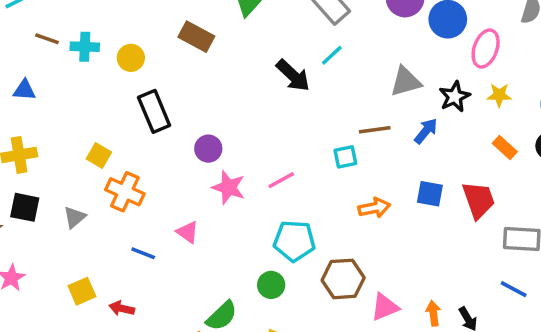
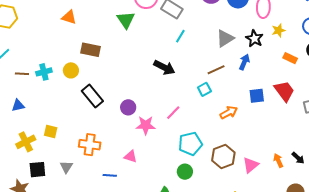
brown rectangle: (196, 37) -> (90, 50), moved
black arrow: (293, 76) -> (164, 67), moved
yellow square: (99, 156) -> (51, 132), moved

